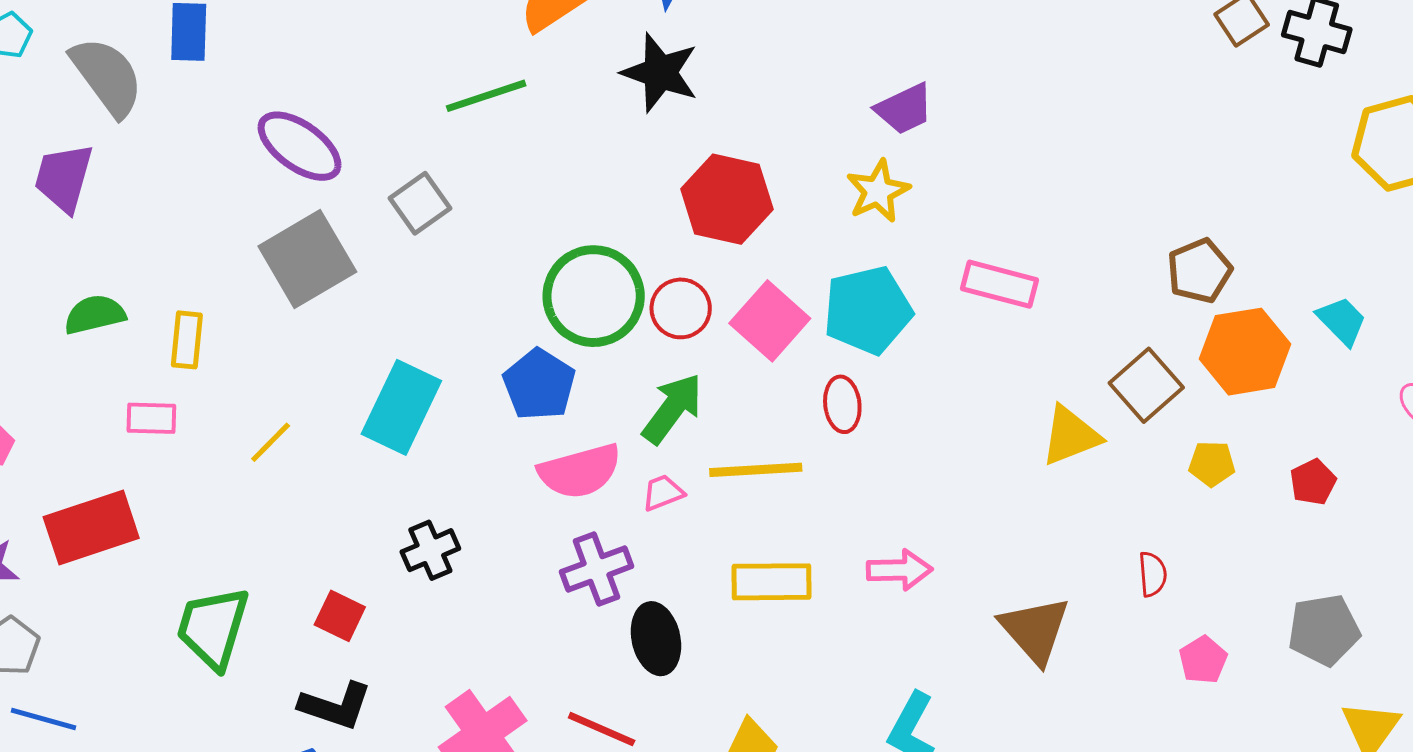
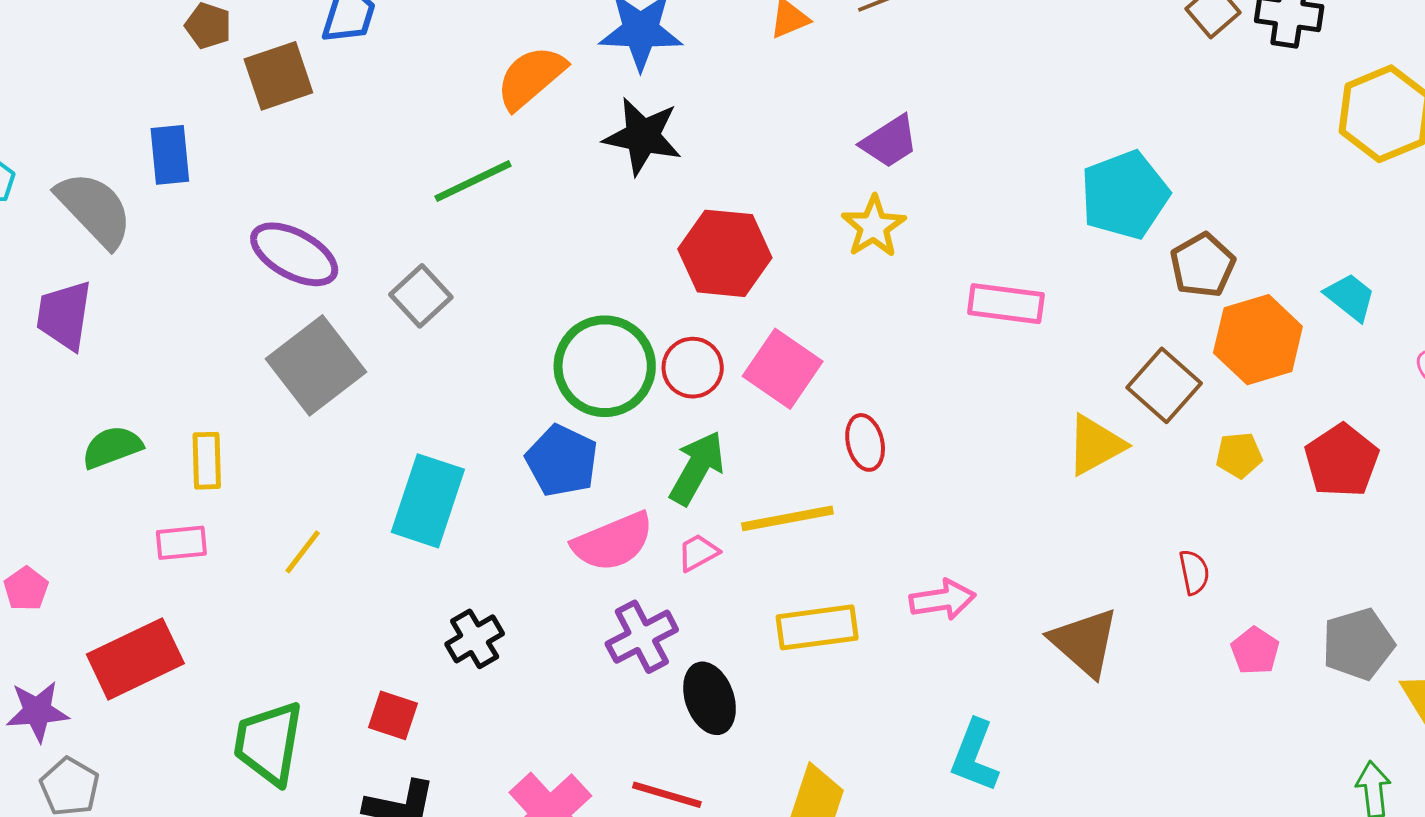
cyan pentagon: (868, 310) -> (1125, 195), moved
red pentagon: (1313, 482) -> (1342, 461), size x1.6
gray pentagon: (1324, 630) -> (1358, 644), moved

